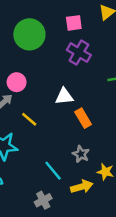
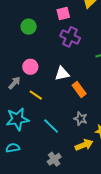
green circle: (29, 34) -> (29, 27), size x0.6
pink circle: (17, 82) -> (30, 67), moved
cyan line: (53, 171) -> (51, 126), moved

